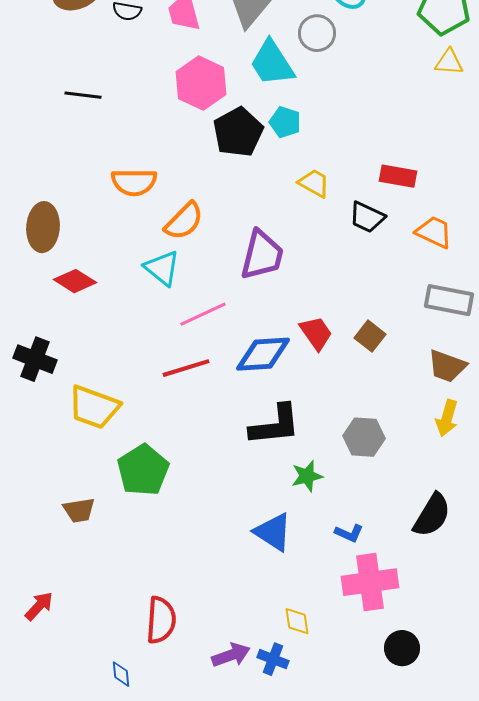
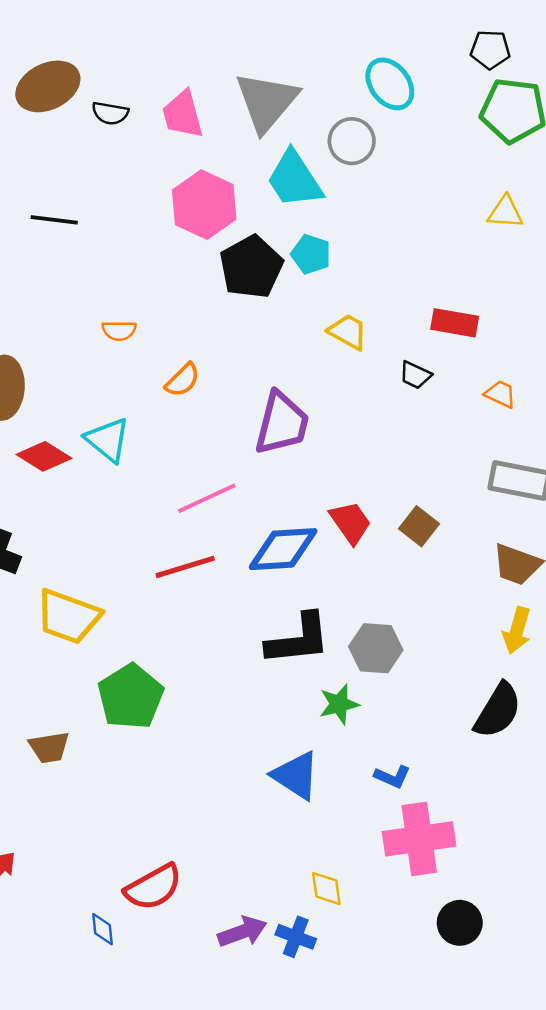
yellow triangle: (449, 62) -> (505, 212), moved
orange semicircle: (134, 182) -> (119, 330), size x0.6
black trapezoid: (367, 217) -> (415, 375), size x0.7
orange semicircle: (184, 221) -> (183, 380), size x0.7
orange trapezoid: (434, 232) -> (500, 394), size x0.7
cyan triangle: (162, 268) -> (108, 440), moved
gray hexagon: (364, 437) -> (376, 648), moved
black semicircle: (432, 515) -> (498, 711), moved
red semicircle: (161, 620) -> (153, 887), turned 57
blue diamond: (121, 674) -> (103, 929), moved

